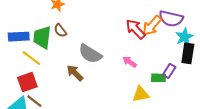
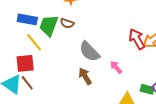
brown semicircle: (60, 31) -> (67, 23), turned -48
pink arrow: (130, 62) -> (116, 67), moved
brown arrow: (75, 73) -> (85, 76), moved

